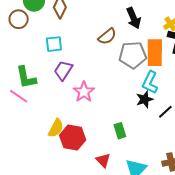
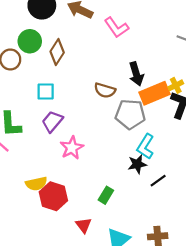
brown semicircle: (107, 36) -> (105, 90), turned 48
orange rectangle: (155, 53) -> (155, 93), moved, turned 60
yellow semicircle: (56, 128) -> (36, 184), turned 42
green rectangle: (120, 131) -> (106, 195), turned 42

